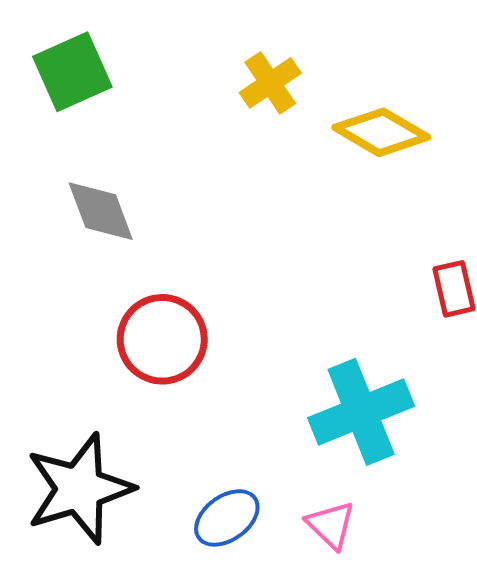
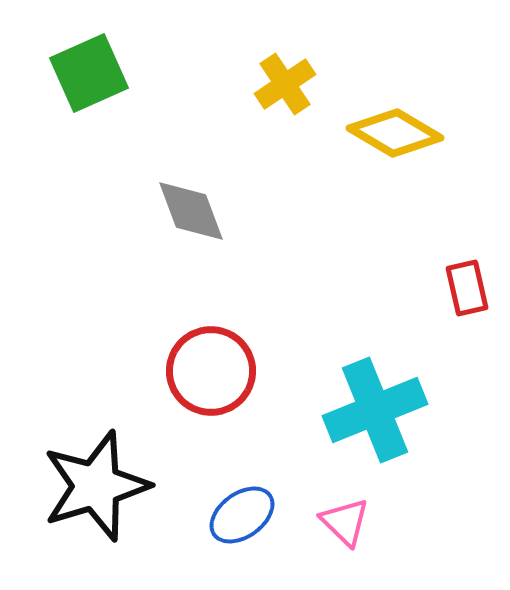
gray diamond: (101, 211) -> (191, 211), moved
red circle: (162, 339) -> (211, 371), moved

